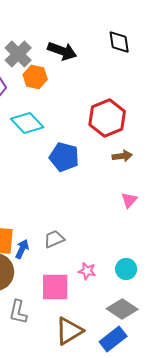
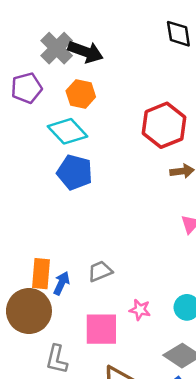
black arrow: (62, 51) -> (86, 52), moved
orange hexagon: (35, 77) -> (81, 94), moved
blue pentagon: (64, 157) -> (75, 172), moved

